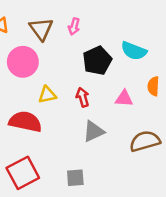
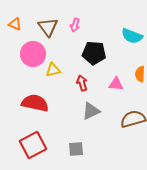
cyan semicircle: (134, 51) -> (132, 36), moved
black pentagon: (97, 61) -> (94, 53), turned 30
yellow triangle: (47, 95) -> (53, 70), moved

